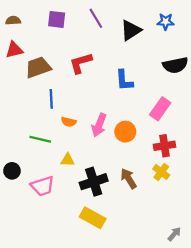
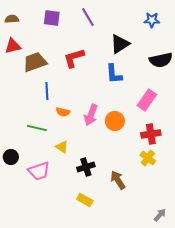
black triangle: (131, 30) -> (120, 44), moved
yellow triangle: (68, 160) -> (62, 147), turned 32
brown arrow: (129, 178) -> (118, 180), moved
black cross: (94, 182) -> (86, 167), size x0.7
yellow rectangle: (93, 218) -> (85, 200), size x0.7

